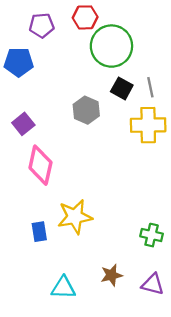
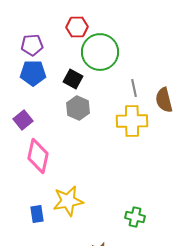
purple pentagon: (42, 25) -> (32, 45), moved
blue pentagon: (19, 62) -> (33, 73), moved
black square: (122, 88) -> (73, 79), moved

